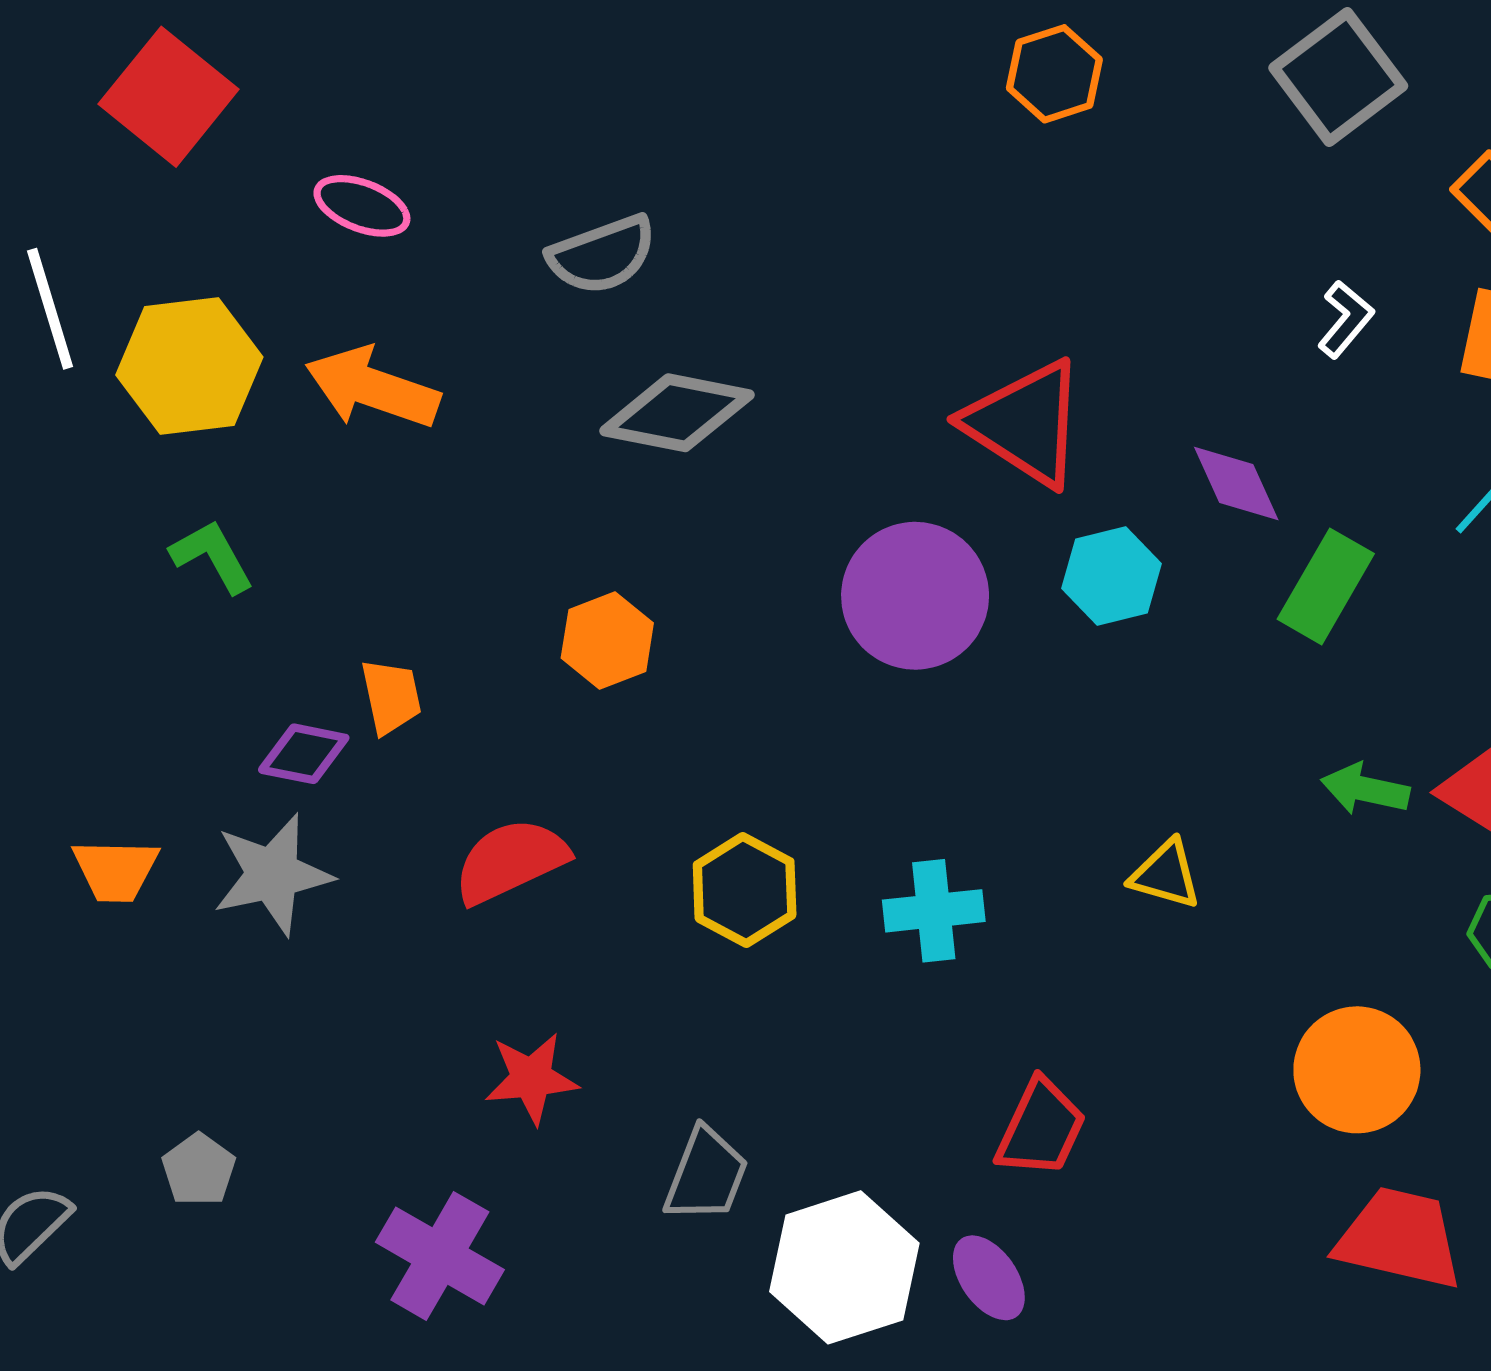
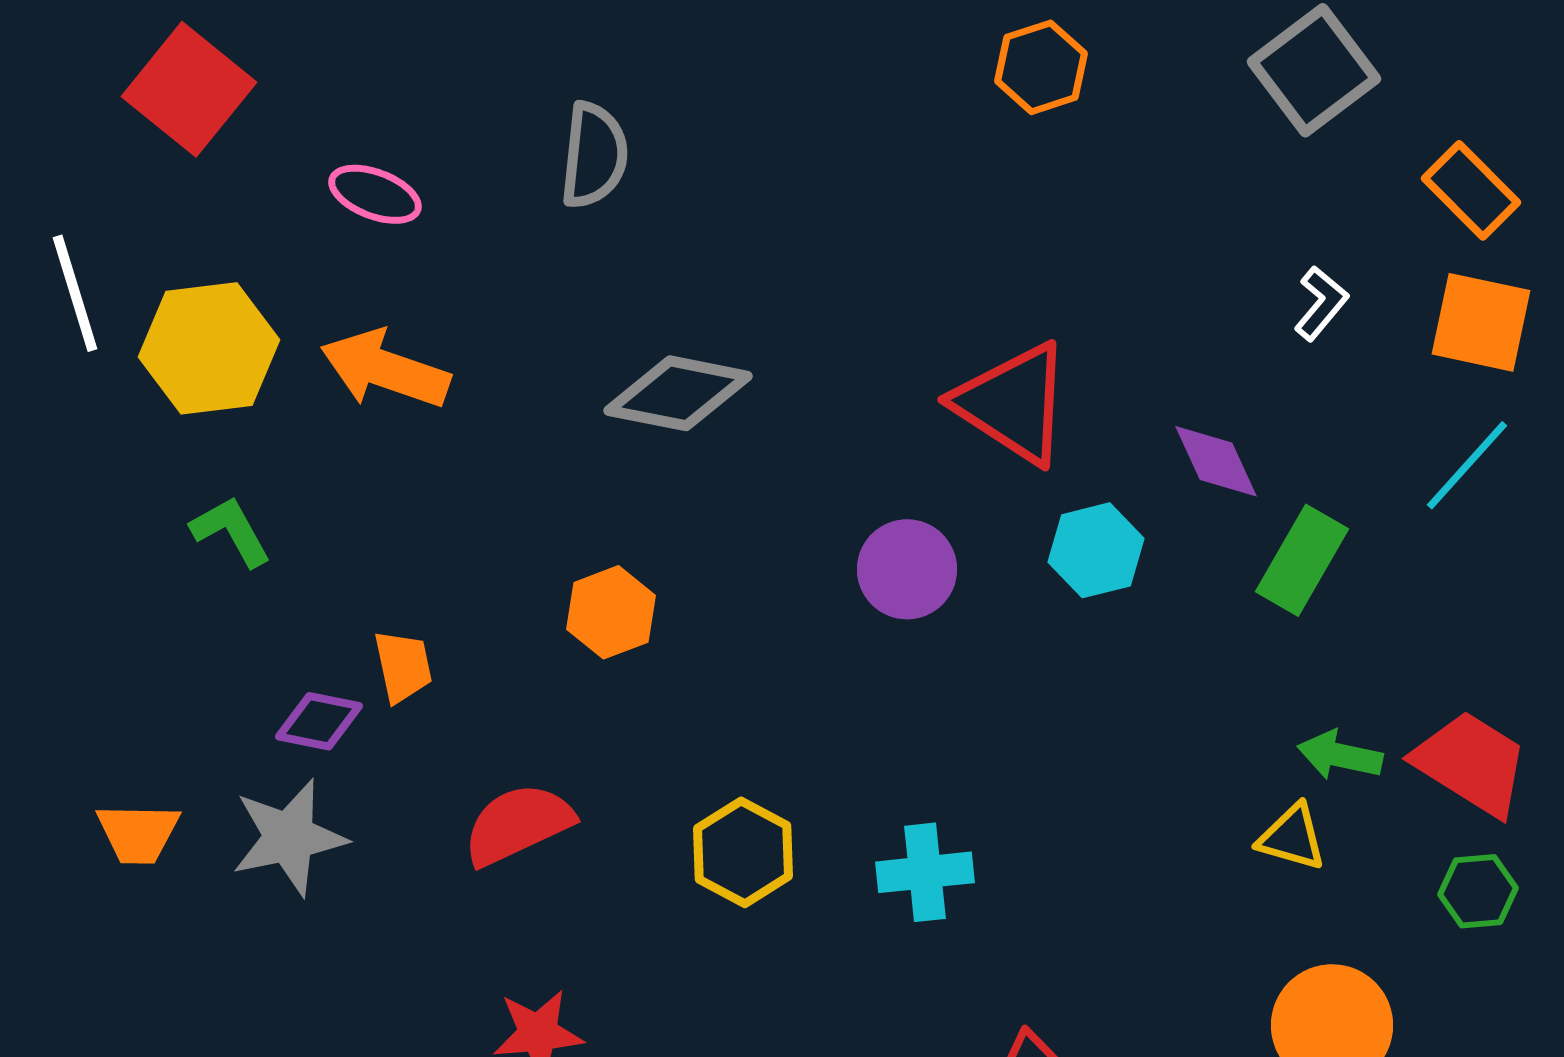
gray semicircle: (602, 255) -> (594, 155), moved, turned -64
purple circle: (915, 596) -> (907, 569), size x0.7
yellow triangle: (1166, 874) -> (1292, 837), moved

